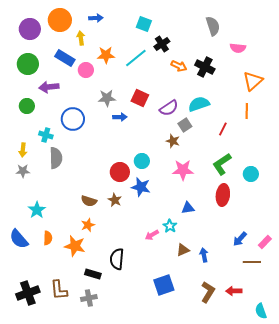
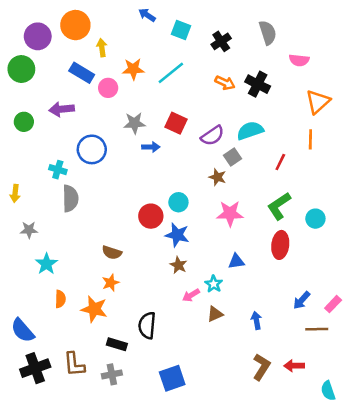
blue arrow: (96, 18) -> (147, 15), moved, turned -144
black cross: (162, 44) -> (221, 41), moved
green circle: (28, 64) -> (21, 69), moved
green circle: (27, 106) -> (24, 122), moved
yellow arrow: (23, 150) -> (15, 193), moved
gray star: (23, 171) -> (29, 230), moved
brown star: (115, 200) -> (178, 265), moved
blue semicircle: (19, 239) -> (23, 330), moved
brown triangle: (183, 250) -> (215, 314), moved
blue square: (164, 285) -> (172, 378), moved

